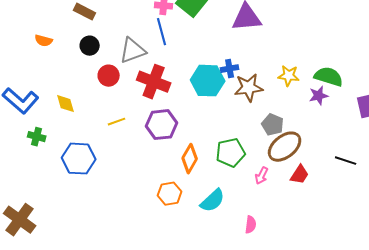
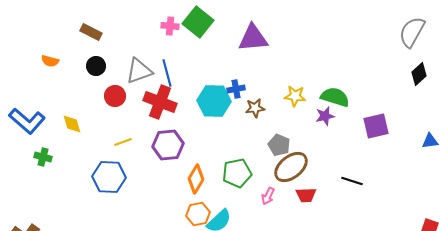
blue line: (162, 32) -> (167, 73), moved
brown star: (249, 88) -> (255, 108), size x0.7
blue hexagon: (79, 159) -> (109, 177), moved
red trapezoid: (300, 175) -> (306, 195), turned 55
orange hexagon: (170, 194) -> (198, 214), moved

